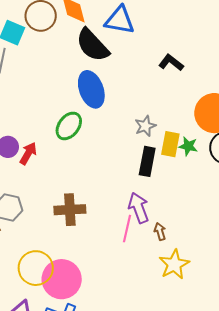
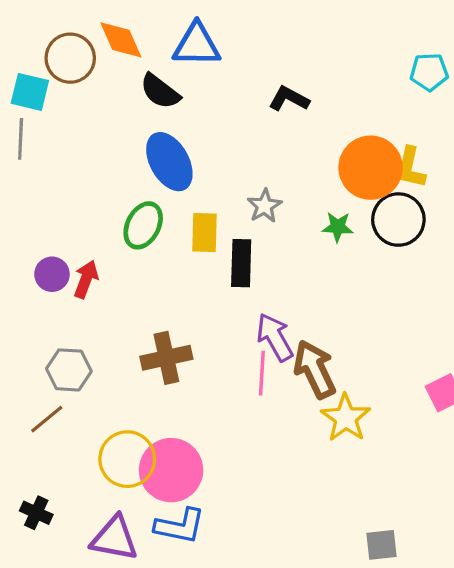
black semicircle: (93, 45) -> (160, 91), size x0.7
yellow rectangle: (170, 144) -> (204, 232), moved
black rectangle: (147, 161) -> (241, 263), moved
brown arrow: (160, 231) -> (315, 369), size x2.0

